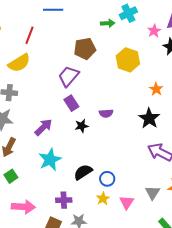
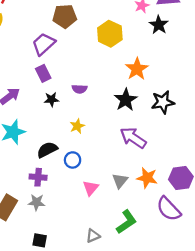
orange star: (156, 89) -> (137, 69), size x1.5
yellow star: (103, 199) -> (77, 126), moved
purple cross: (64, 200) -> (38, 177), moved

